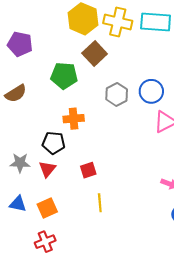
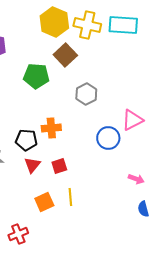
blue circle: (151, 91) -> (108, 138), moved
orange cross: (74, 119) -> (51, 128), moved
red triangle: (47, 169) -> (32, 165), moved
orange square: (47, 208) -> (44, 202), moved

